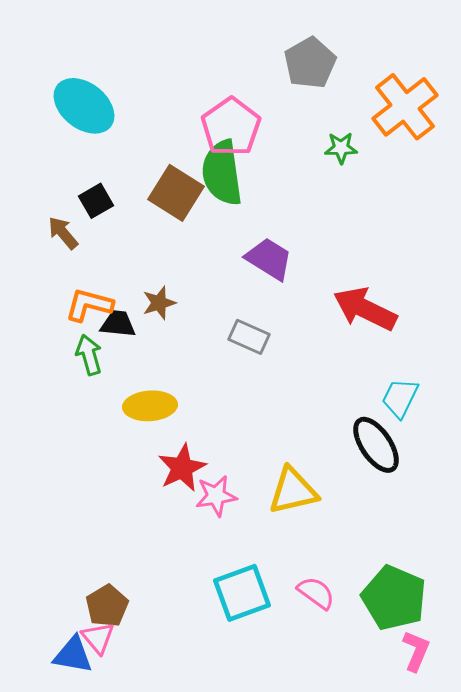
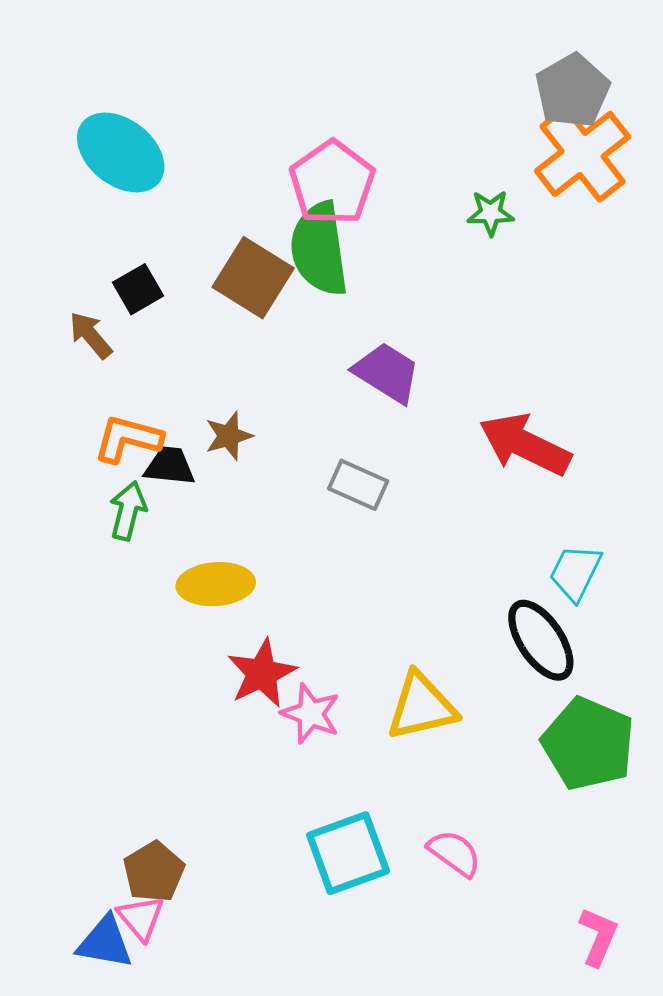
gray pentagon: (310, 63) -> (572, 91), moved
green arrow: (89, 355) -> (128, 511), turned 30
pink star: (216, 496) -> (311, 714), turned 30
green pentagon: (394, 598) -> (588, 744), moved

